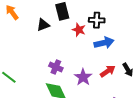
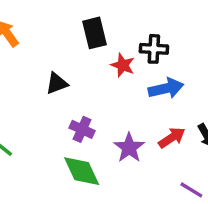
black triangle: (43, 25) -> (57, 83), moved

